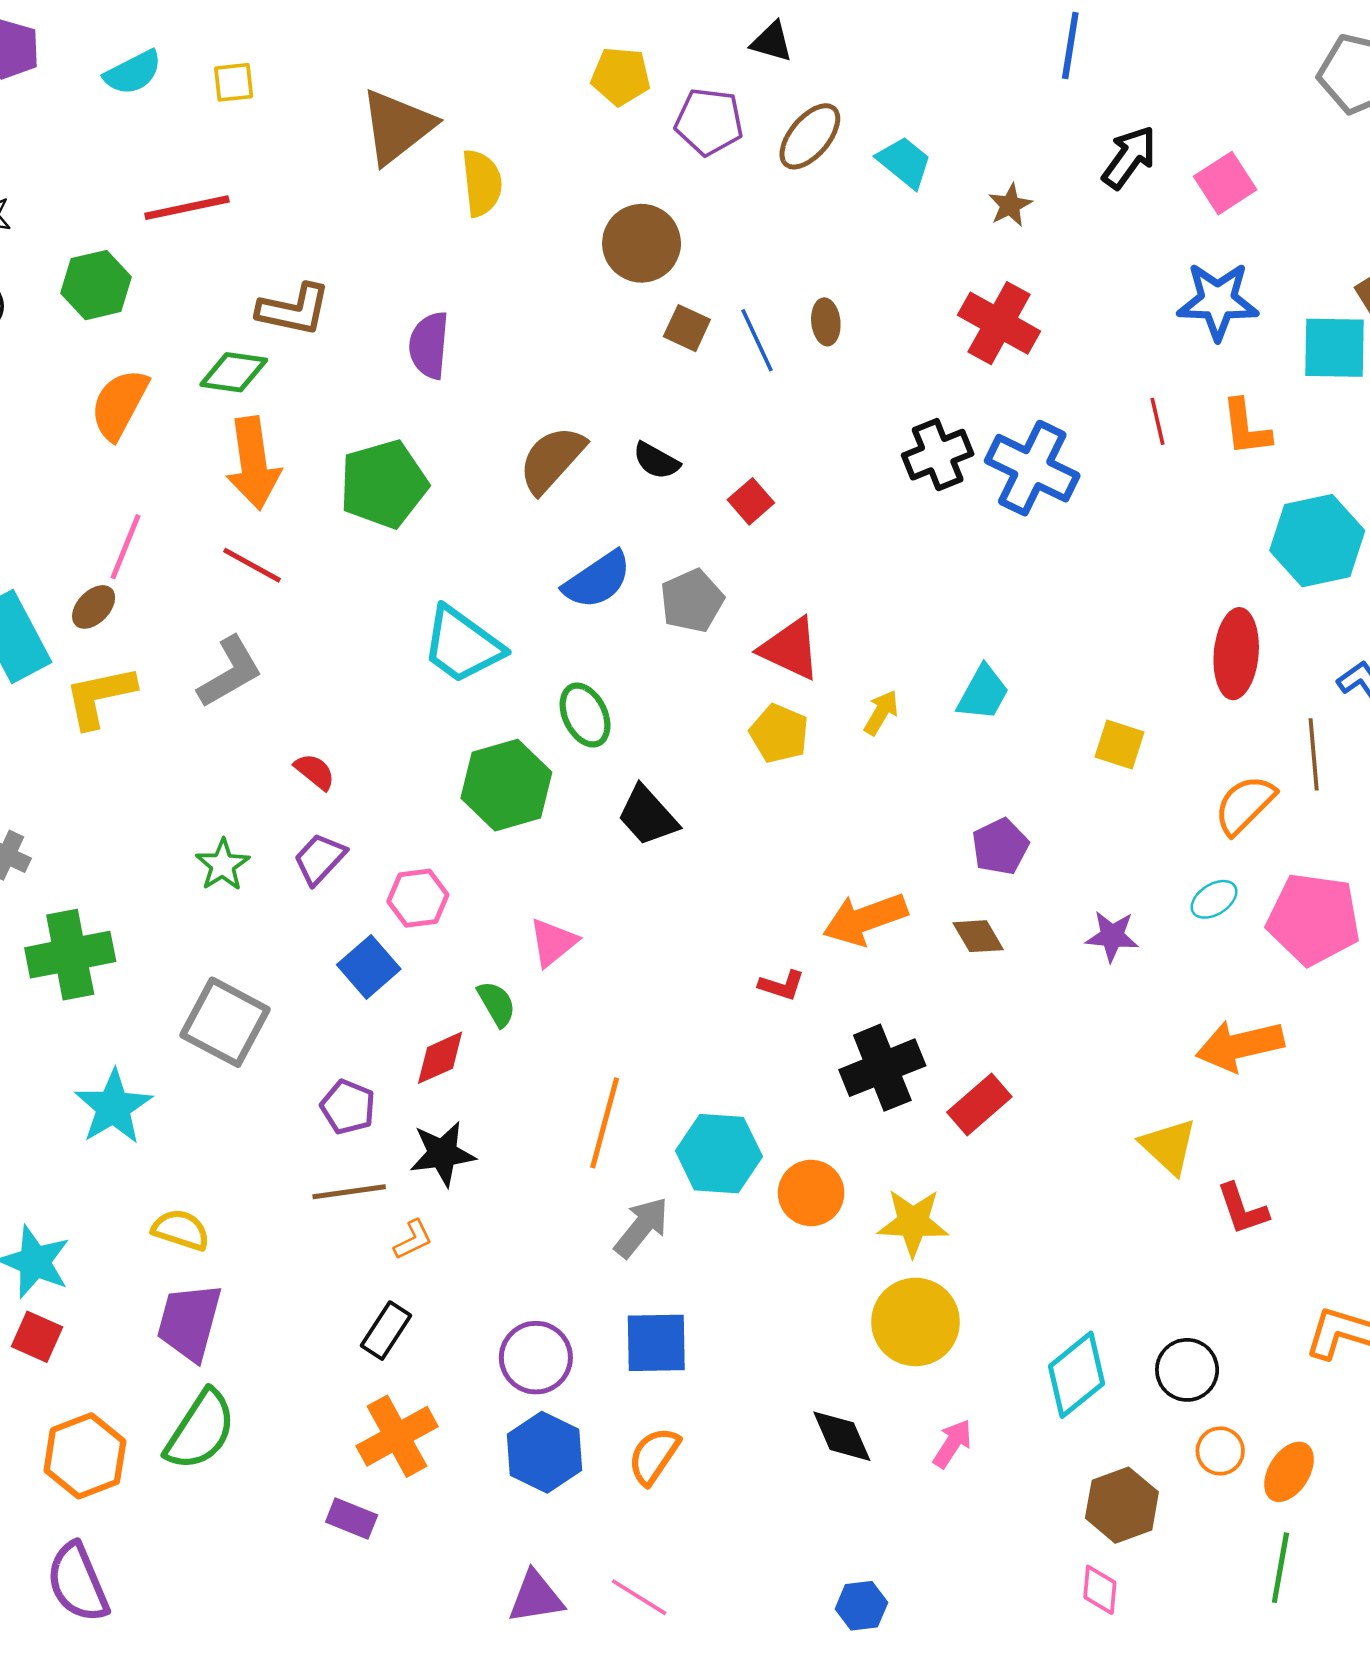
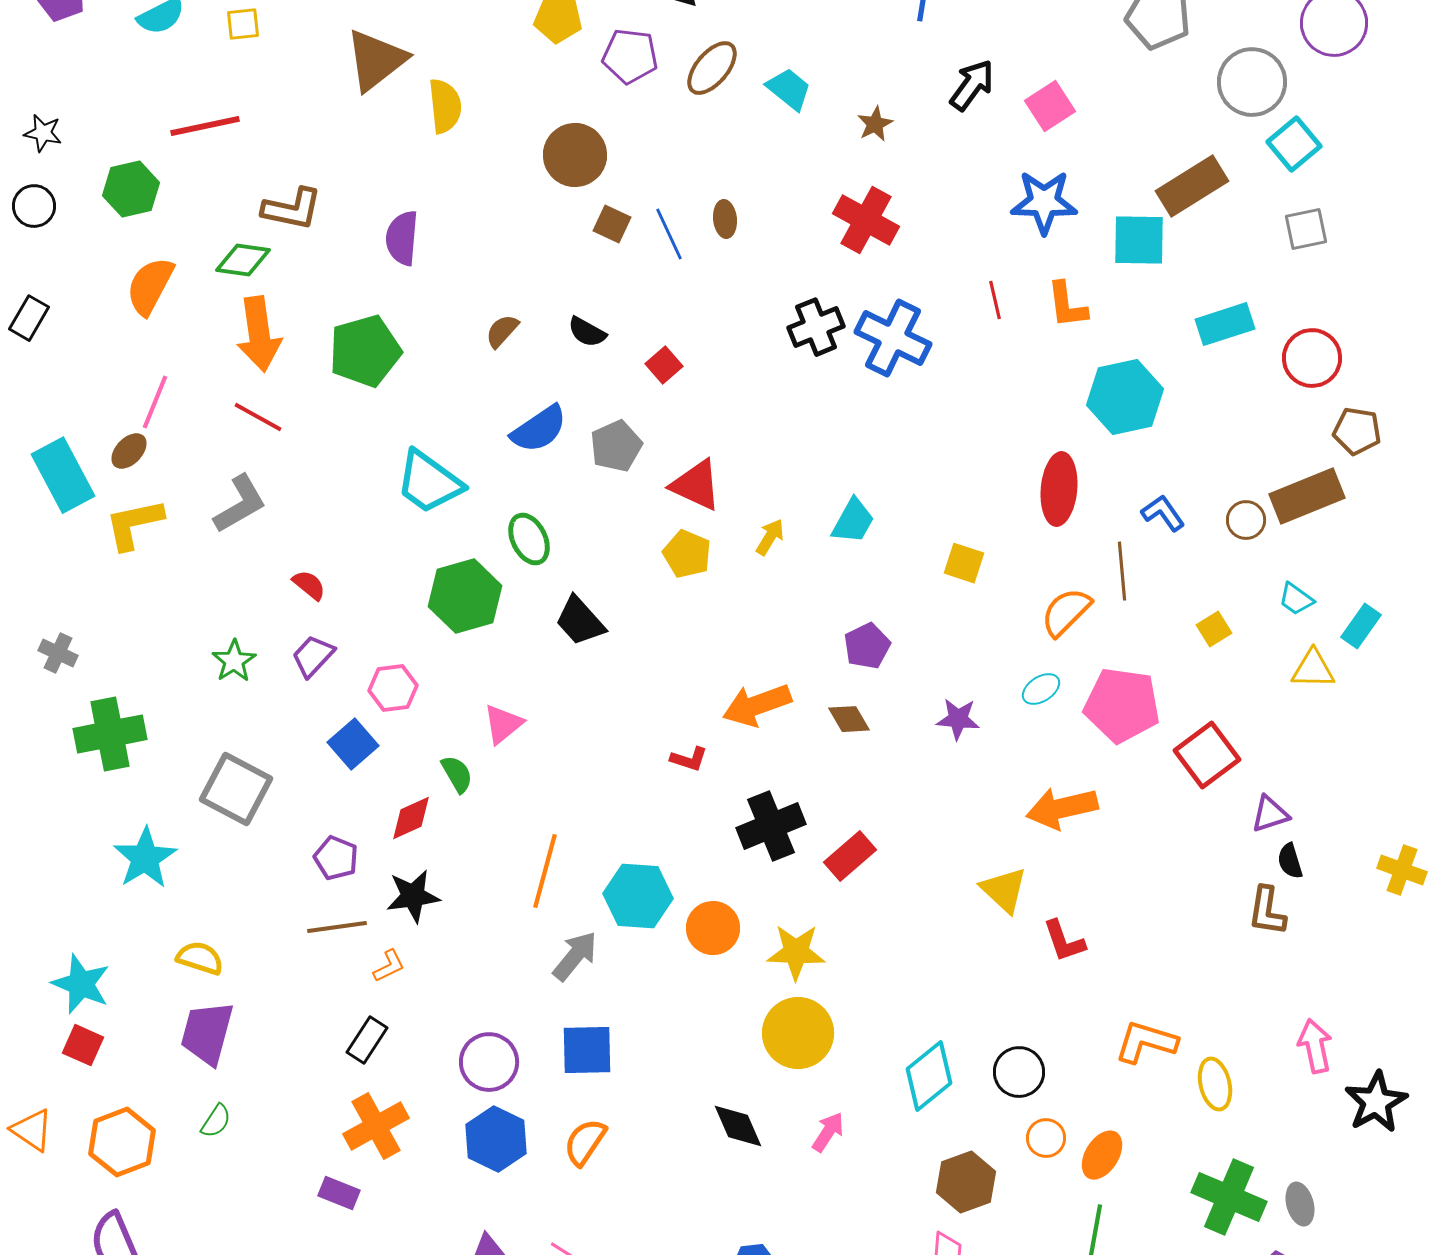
brown semicircle: (552, 460) -> (502, 331), size x0.6
green semicircle: (200, 1430) -> (216, 1121), size x0.5

